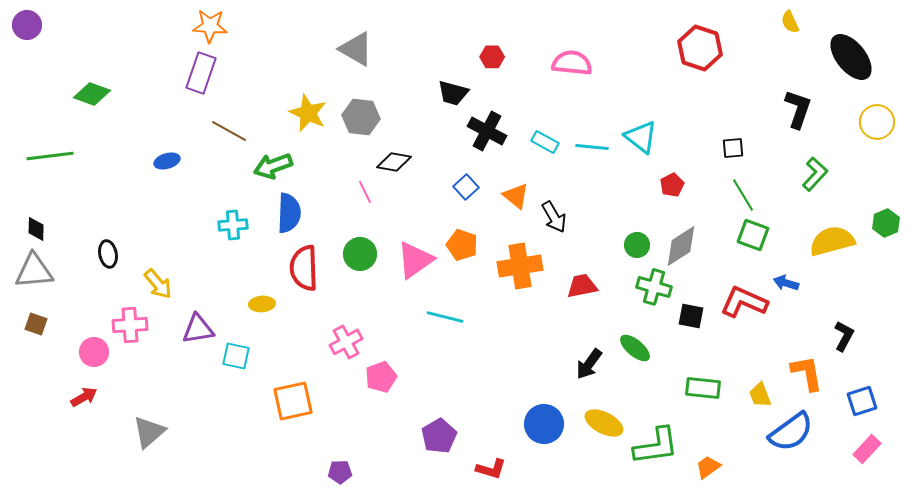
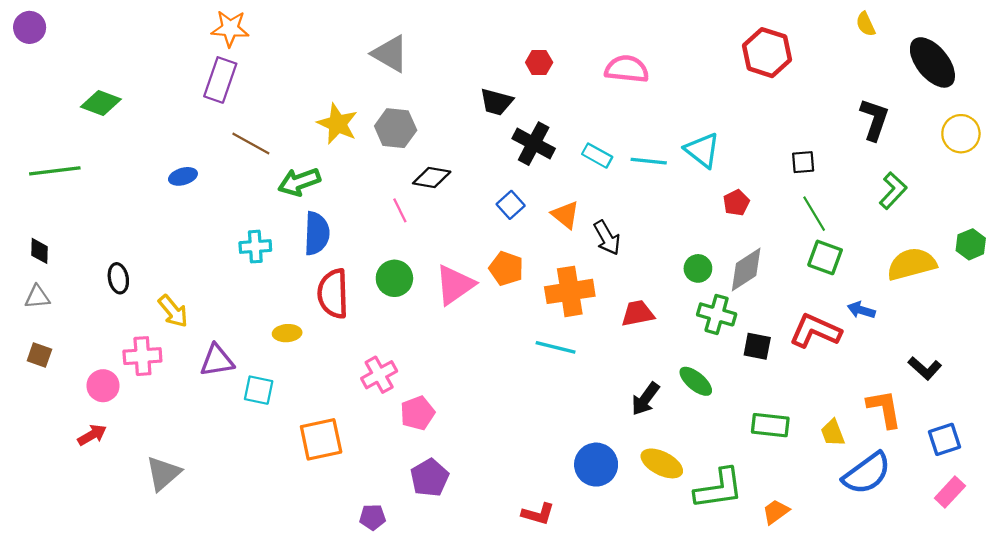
gray triangle: (34, 271) -> (37, 297), size x0.6
cyan line: (445, 317) -> (556, 347), moved
black L-shape: (844, 336) -> (925, 368), turned 104
purple pentagon: (439, 436) -> (430, 478), moved

